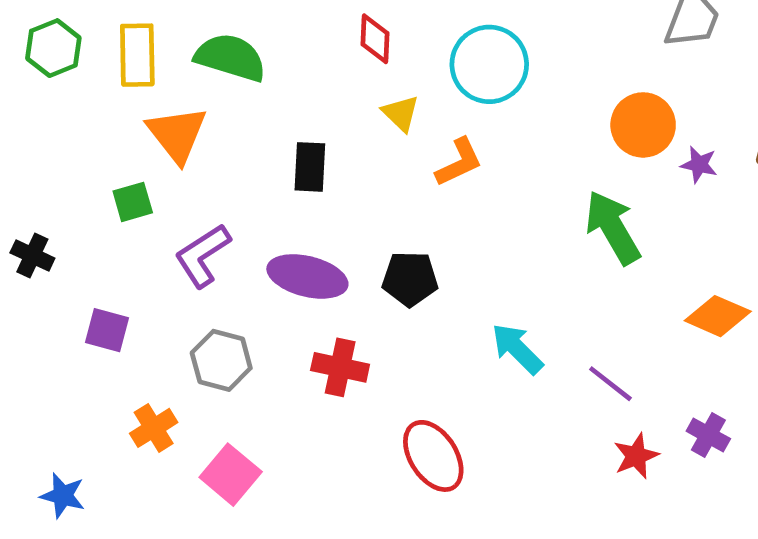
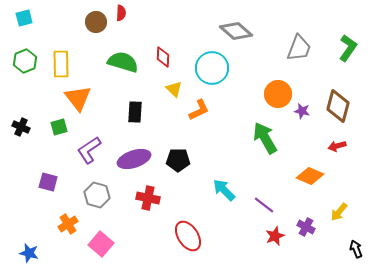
green semicircle: (231, 57) -> (123, 62), moved
black cross: (32, 255) -> (21, 127), moved
purple ellipse: (307, 276) -> (134, 159), turned -32

